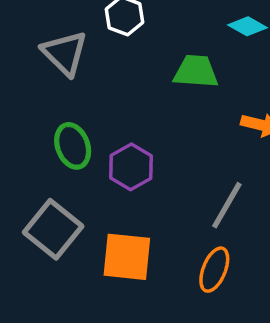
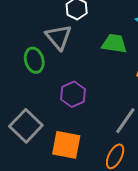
gray triangle: (65, 53) -> (59, 37), moved
green ellipse: (73, 146) -> (34, 60), moved

